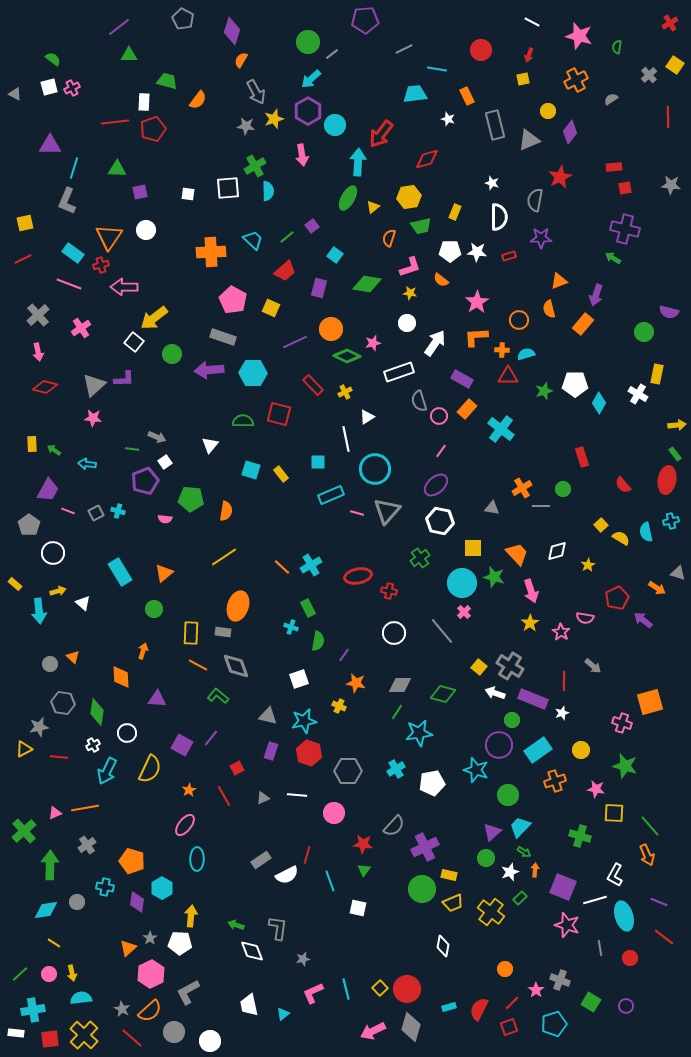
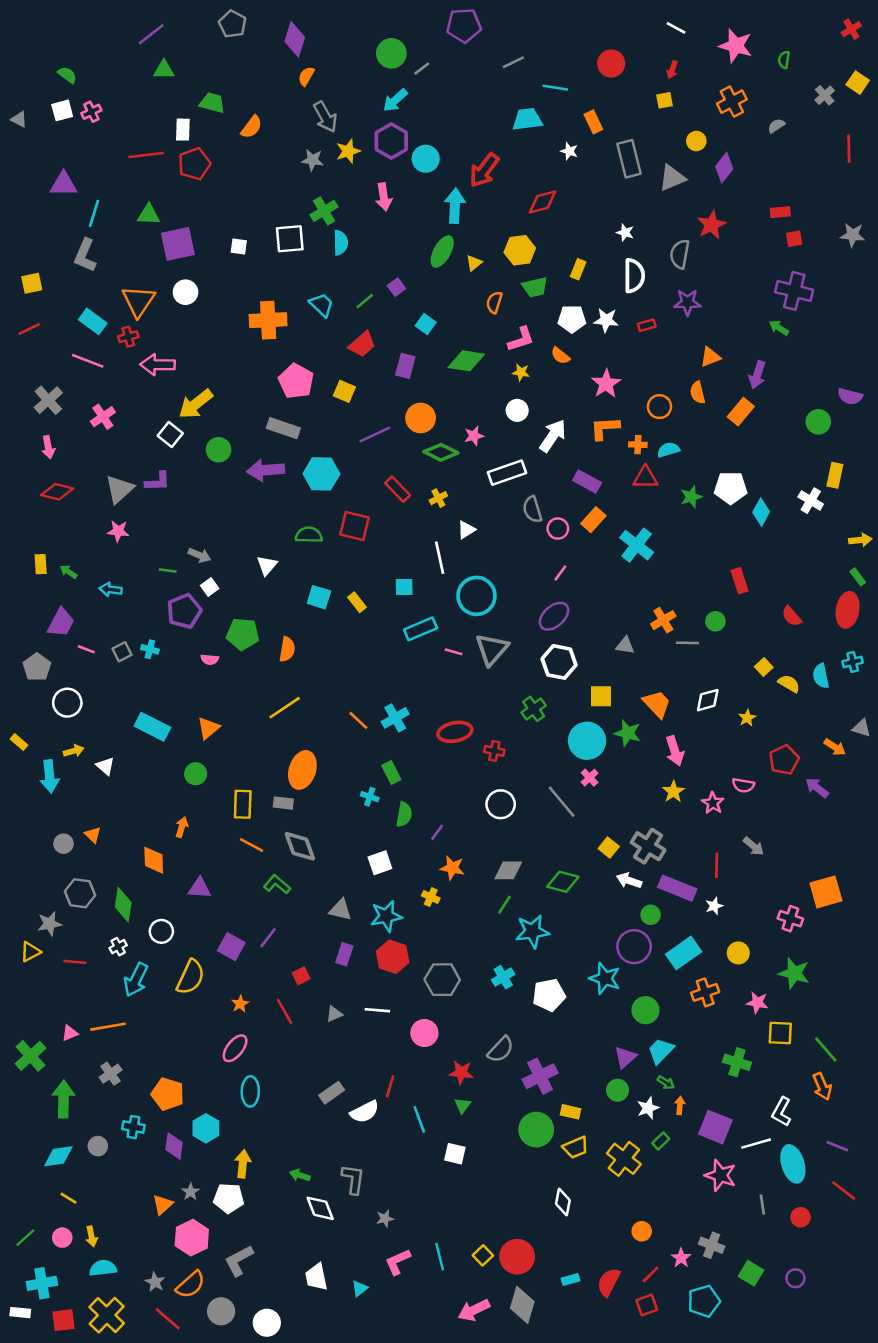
purple square: (140, 192) -> (178, 244), size x1.8
cyan rectangle: (120, 572) -> (152, 727), turned -32

